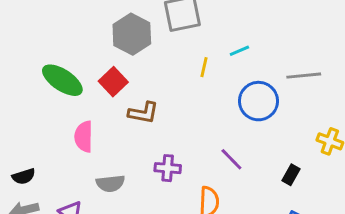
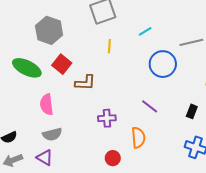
gray hexagon: (132, 34) -> (49, 30), moved
yellow line: (204, 67) -> (109, 46), moved
gray semicircle: (110, 183) -> (52, 134), moved

